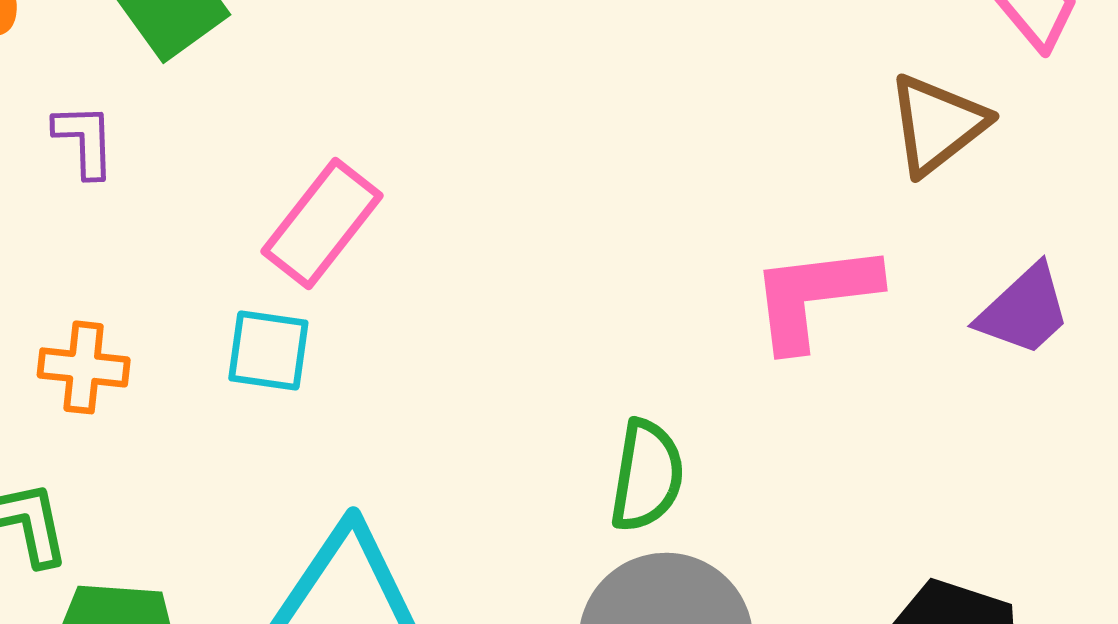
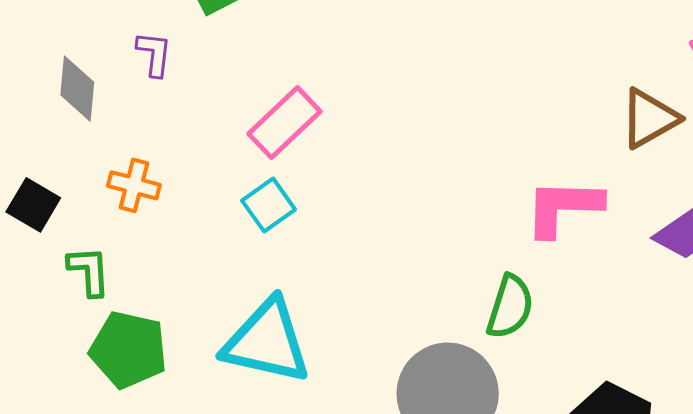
cyan square: (268, 351) -> (269, 205), moved, turned 38
green semicircle: (647, 476) -> (510, 307), moved

